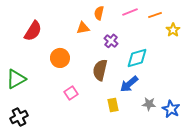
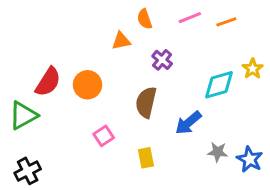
orange semicircle: (99, 13) -> (144, 19), turned -32
yellow star: (173, 30) -> (253, 69), moved
red semicircle: (33, 31) -> (48, 82), moved
cyan diamond: (137, 58) -> (219, 85), moved
yellow rectangle: (113, 105) -> (146, 158), moved

